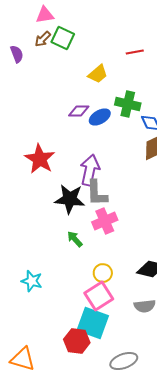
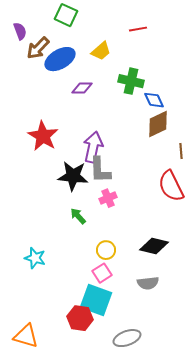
brown arrow: (43, 39) -> (38, 48), moved, size x1.4
blue ellipse: (100, 117) -> (60, 59), moved, size x1.4
pink cross: (105, 221) -> (108, 198), size x0.7
pink square: (99, 296) -> (102, 273), size x0.7

